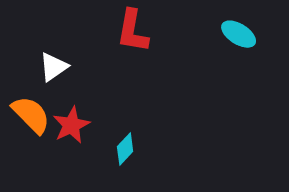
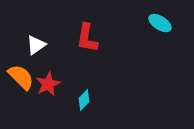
red L-shape: (133, 31) -> (87, 38), moved

